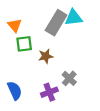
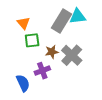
gray cross: (69, 78) -> (72, 55), moved, size x1.5
purple cross: (49, 92) -> (42, 71), moved

